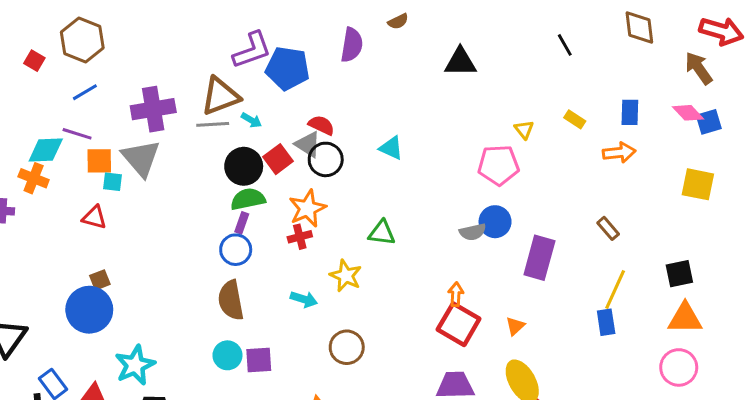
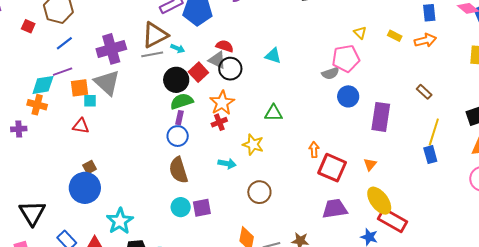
yellow rectangle: (575, 119) -> (395, 36), moved
purple line: (77, 134) -> (63, 72), turned -30
gray semicircle: (473, 232) -> (330, 73), moved
orange arrow: (456, 294) -> (314, 150), moved

